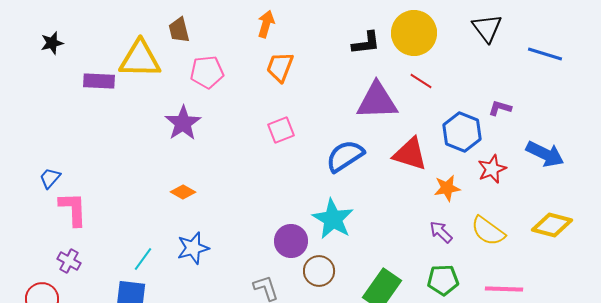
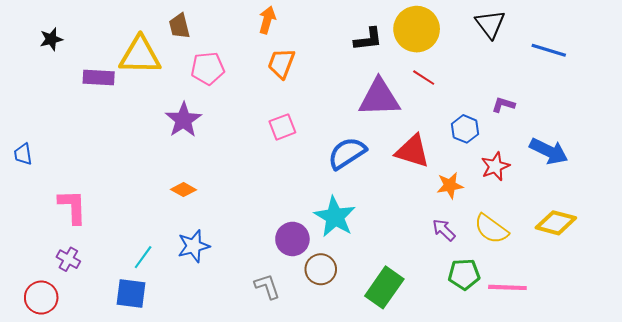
blue hexagon: (462, 132) -> (465, 129), size x0.7
blue trapezoid: (50, 178) -> (23, 154), moved, turned -50
green pentagon: (443, 280) -> (464, 274), moved

